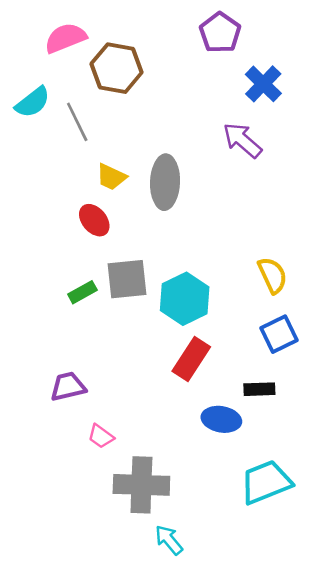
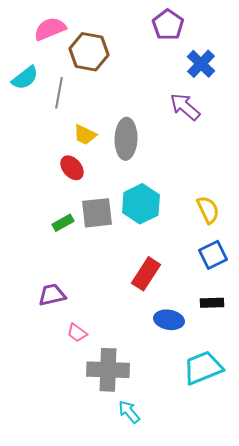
gray line: (77, 122) -> (59, 93), turned 36
cyan hexagon: (185, 299) -> (141, 204), moved
black rectangle: (259, 389) -> (212, 303), moved

